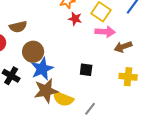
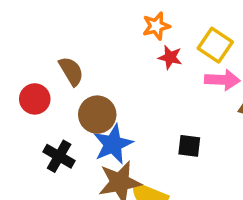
brown semicircle: (18, 27) -> (71, 71), turned -108

